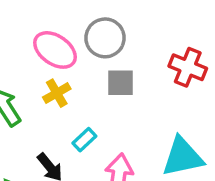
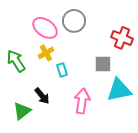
gray square: (121, 83) -> (103, 64), moved
cyan rectangle: (84, 140) -> (62, 70), moved, turned -64

